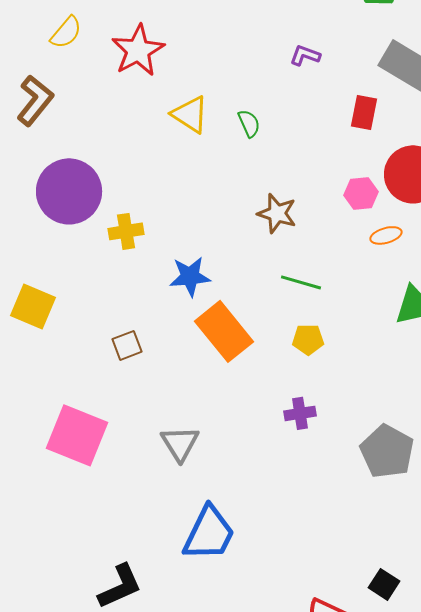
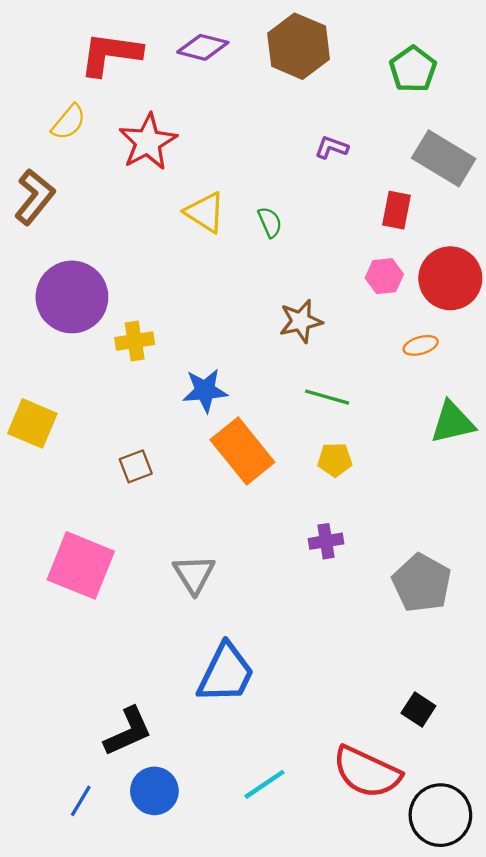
pink hexagon: (361, 193) -> (384, 276), moved
brown star: (277, 213) -> (301, 321), turned -30
black square: (384, 584) -> (418, 709), moved

